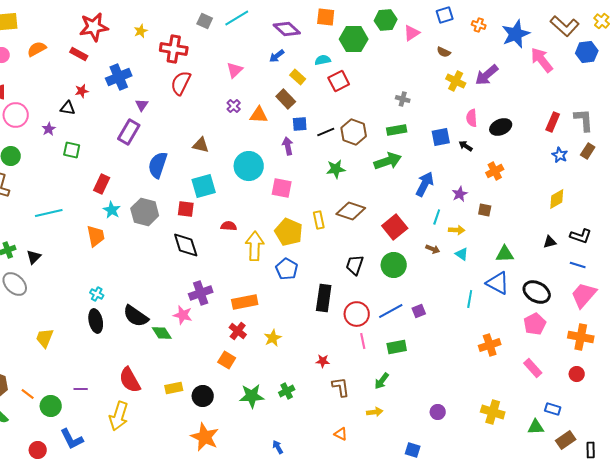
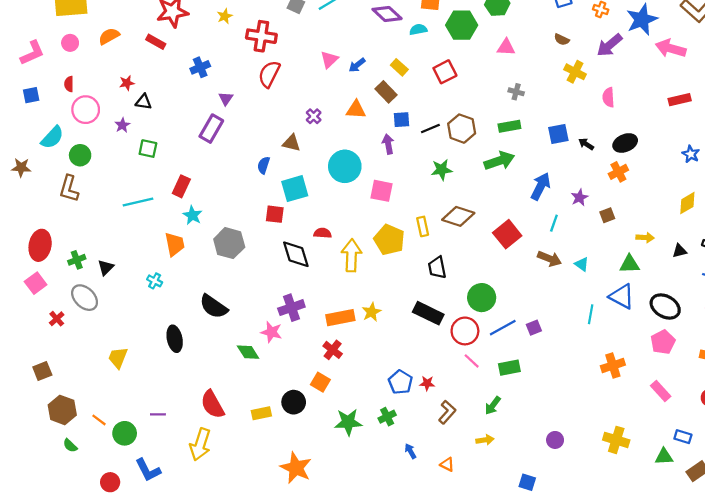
pink triangle: (412, 33) -> (506, 47), moved, turned 36
blue arrow: (277, 56) -> (357, 65), moved
cyan semicircle: (323, 60) -> (418, 30), moved
pink arrow: (542, 60) -> (671, 48), turned -36
purple arrow: (487, 75) -> (610, 45), moved
blue cross: (119, 77) -> (200, 67), size x0.7
red star: (82, 91) -> (127, 83), moved
purple cross: (234, 106) -> (314, 116), moved
pink semicircle: (472, 118) -> (608, 97), moved
red rectangle: (553, 122) -> (680, 100), moved, turned 54
black ellipse: (501, 127) -> (625, 143), moved
blue semicircle: (158, 165) -> (264, 165), moved, size x0.6
brown square: (485, 210) -> (607, 215), turned -32
gray hexagon: (145, 212) -> (229, 243), moved
cyan line: (49, 213) -> (138, 202), moved
yellow arrow: (457, 230) -> (645, 238), moved
black diamond: (186, 245) -> (296, 254), moved
brown arrow: (433, 249) -> (549, 259), size x1.5
black trapezoid: (355, 265) -> (437, 268), moved, turned -30
green circle: (394, 265) -> (482, 298), moved
blue pentagon: (287, 269) -> (400, 382), moved
cyan cross: (97, 294) -> (155, 281), moved
black rectangle: (324, 298) -> (428, 313), turned -72
black semicircle: (136, 316) -> (214, 306), moved
yellow star: (273, 338) -> (372, 312), moved
pink line: (363, 341) -> (472, 361), turned -35
brown L-shape: (341, 387) -> (447, 412), turned 50
black circle: (203, 396) -> (294, 402), moved
blue arrow: (278, 447) -> (410, 451), moved

